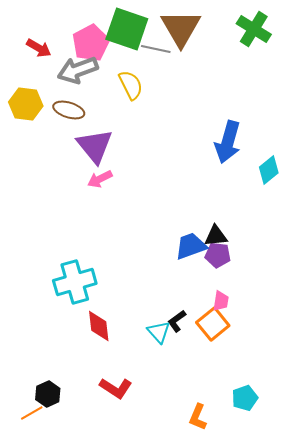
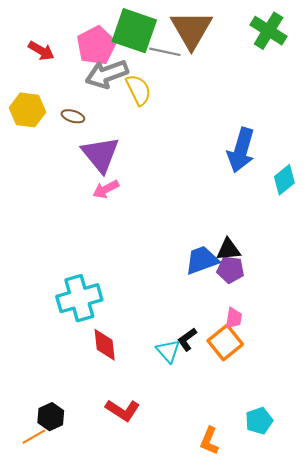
gray arrow: (78, 70) -> (107, 74), moved
brown ellipse: (69, 110) -> (73, 116), size x0.7

